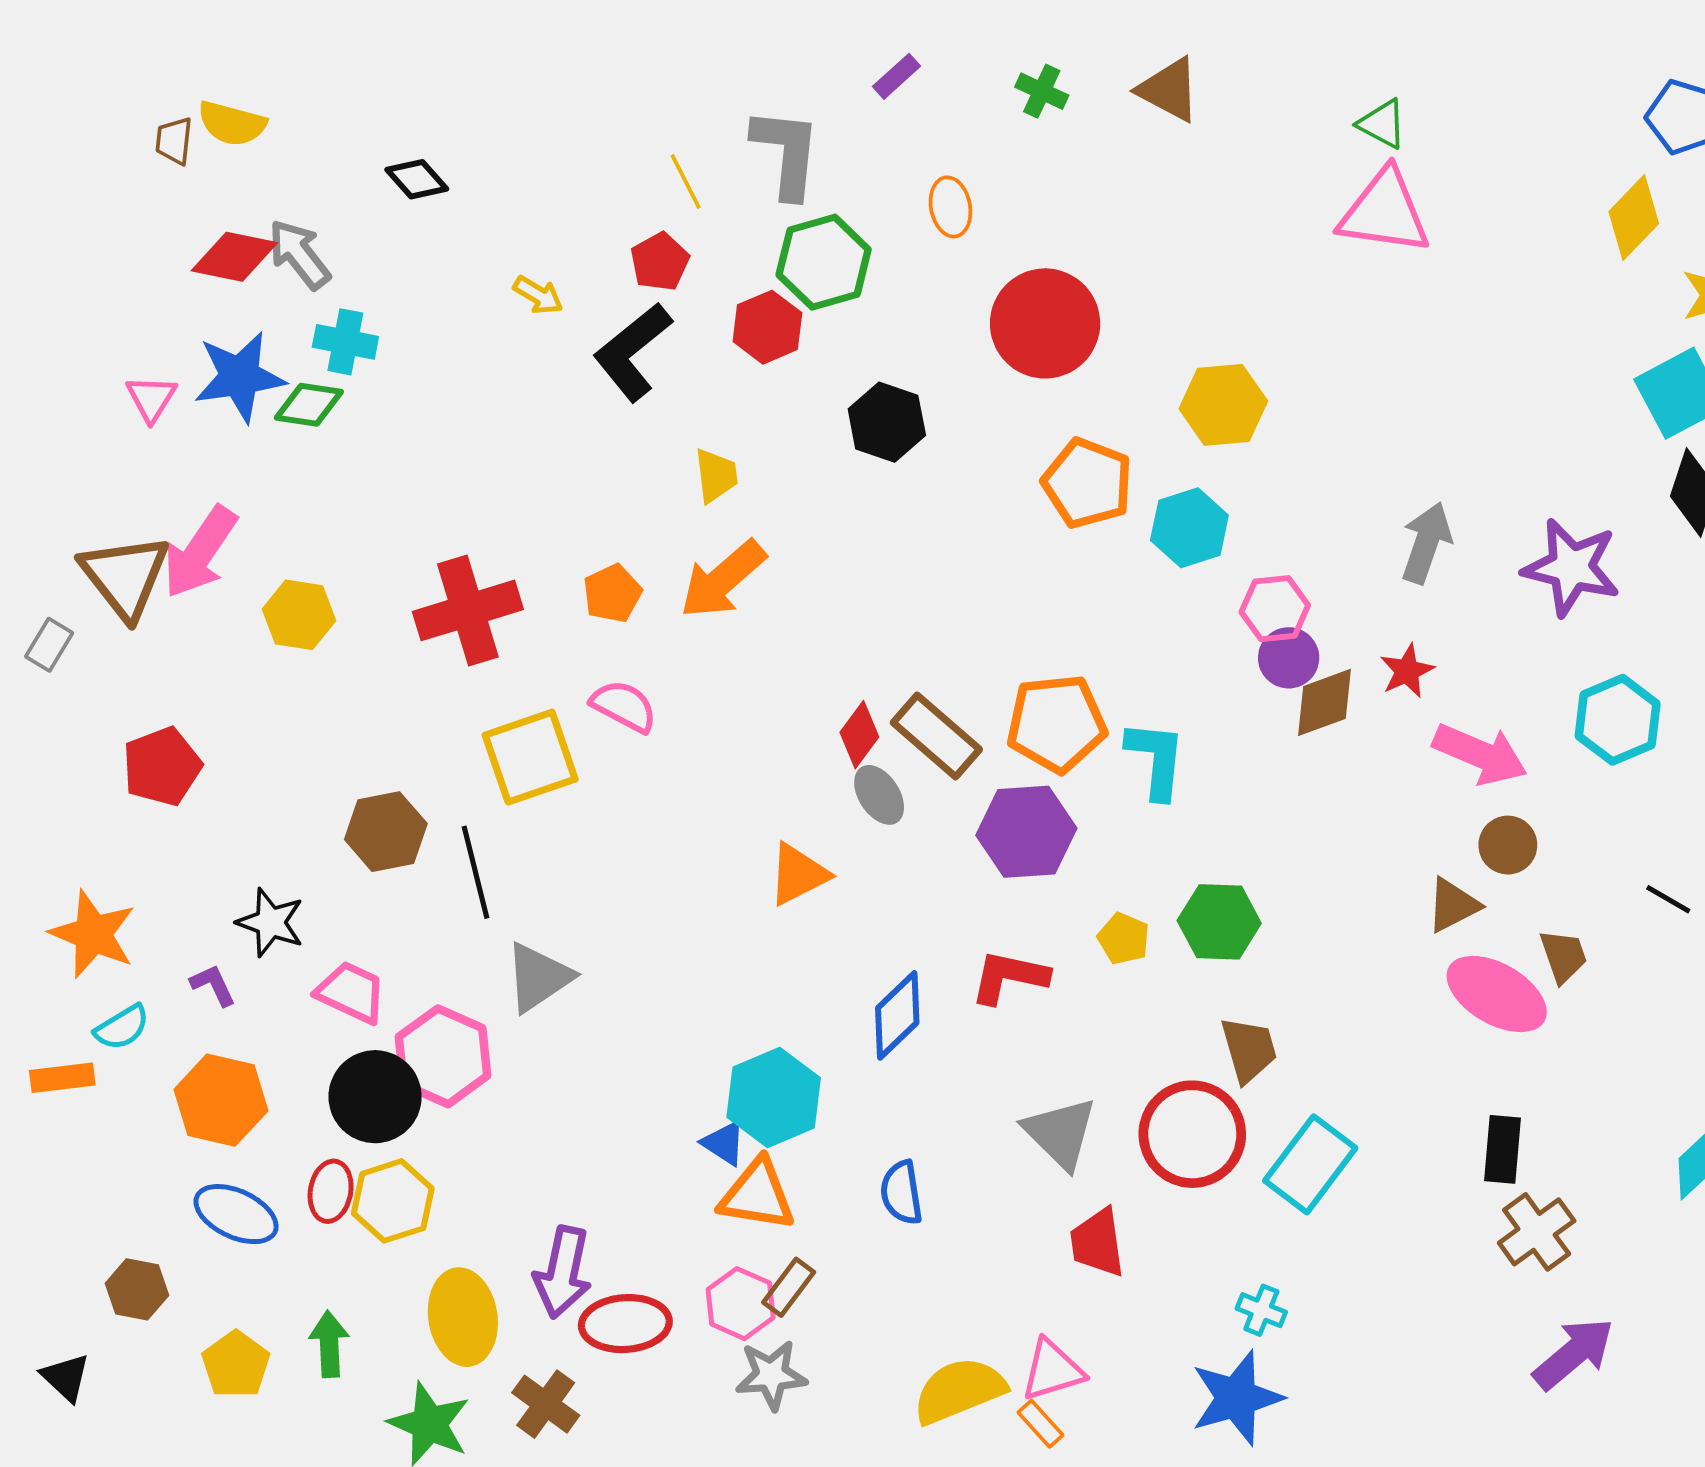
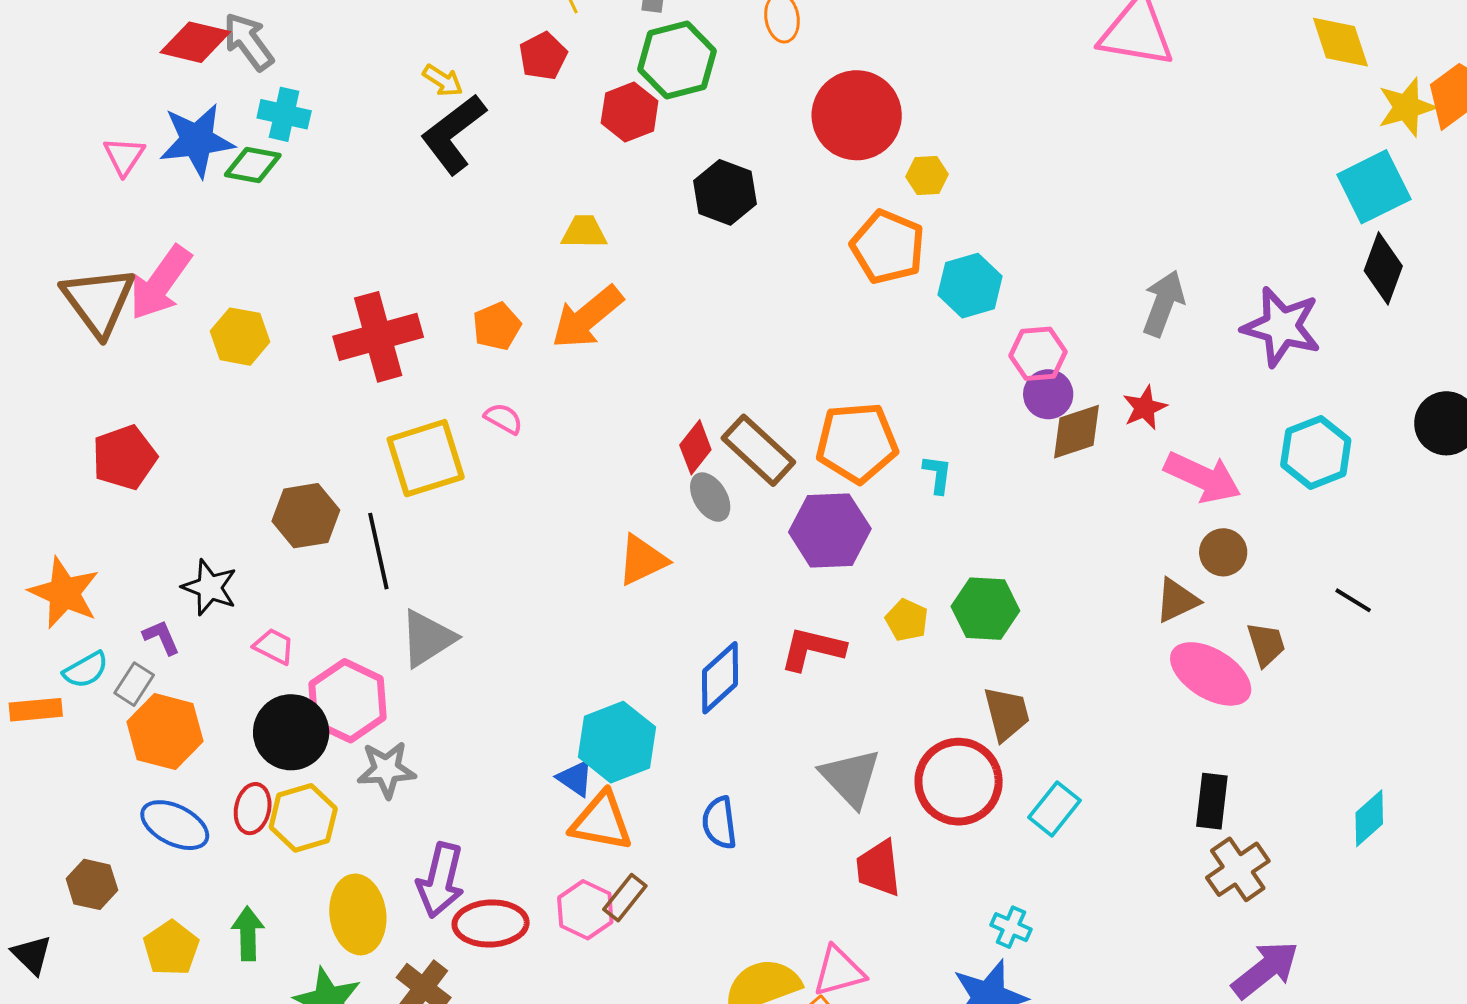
yellow diamond: (1634, 218) -> (1340, 42), turned -64
black L-shape: (633, 352) -> (453, 134), moved
yellow hexagon: (1223, 405) -> (927, 176), moved, size x0.6
yellow trapezoid: (716, 475) -> (584, 232), turned -84
gray rectangle: (49, 645) -> (134, 684), moved
pink semicircle: (624, 706) -> (504, 419), size x0.7
cyan L-shape: (1156, 759) -> (937, 474), size x0.6
pink trapezoid: (351, 992) -> (274, 646), size x0.7
cyan rectangle: (1310, 1164) -> (1054, 809), size x0.7
gray star: (771, 1375) -> (386, 770), moved

